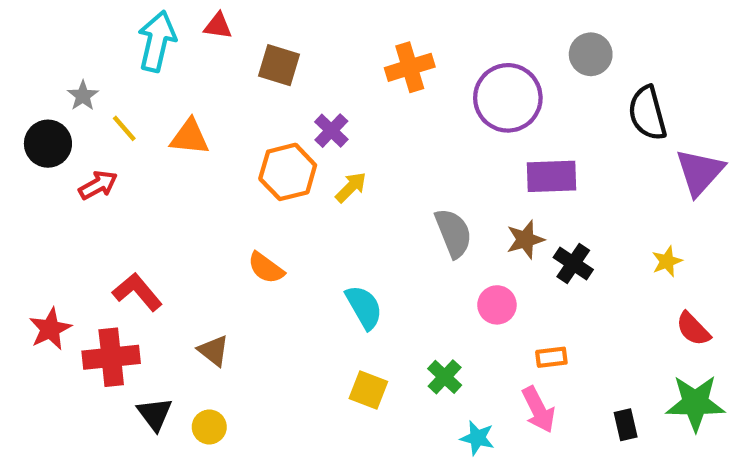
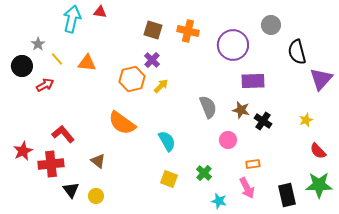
brown square: (279, 65) -> (153, 30), moved
orange cross: (410, 67) -> (188, 31), turned 30
brown star: (525, 240) -> (241, 110), turned 30
orange semicircle: (266, 268) -> (122, 123), size x1.6
black rectangle: (626, 425) -> (287, 195), size x1.6

